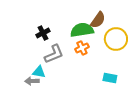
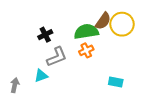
yellow circle: (116, 39) -> (122, 24), moved
cyan triangle: (39, 72) -> (41, 76), turned -32
gray arrow: (32, 81) -> (15, 85), moved, turned 104

